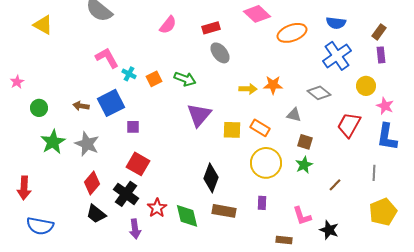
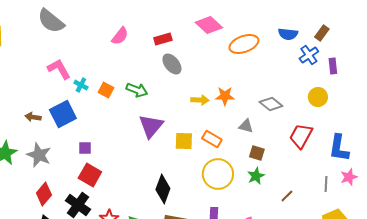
brown rectangle: (379, 32) -> (322, 33), moved
blue cross: (337, 56) -> (309, 55), moved, size x0.7
orange square: (154, 79) -> (106, 90), turned -35
pink star: (385, 106) -> (349, 177), moved, turned 30
purple square: (133, 127) -> (85, 148), moved

